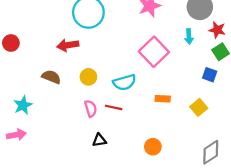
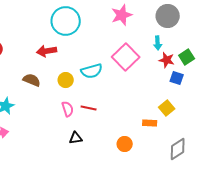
red star: (217, 30) -> (167, 60), moved
cyan semicircle: (124, 82) -> (92, 71), moved
orange rectangle: (163, 99) -> (150, 123), moved

